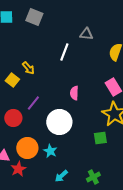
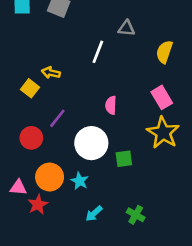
yellow arrow: (28, 68) -> (51, 73), turned 144
green square: (100, 138) -> (124, 159), moved
green cross: (93, 177) -> (136, 215), turned -32

